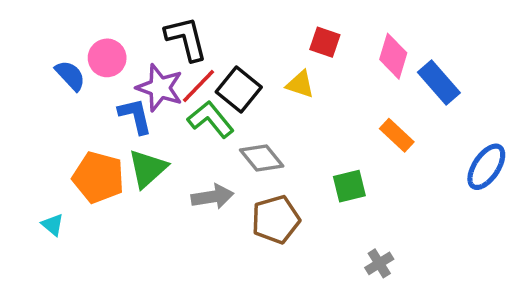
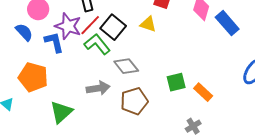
blue semicircle: (70, 75) -> (24, 32), moved
orange rectangle: (397, 135) -> (203, 92), moved
green triangle: (147, 169) -> (61, 112), moved

